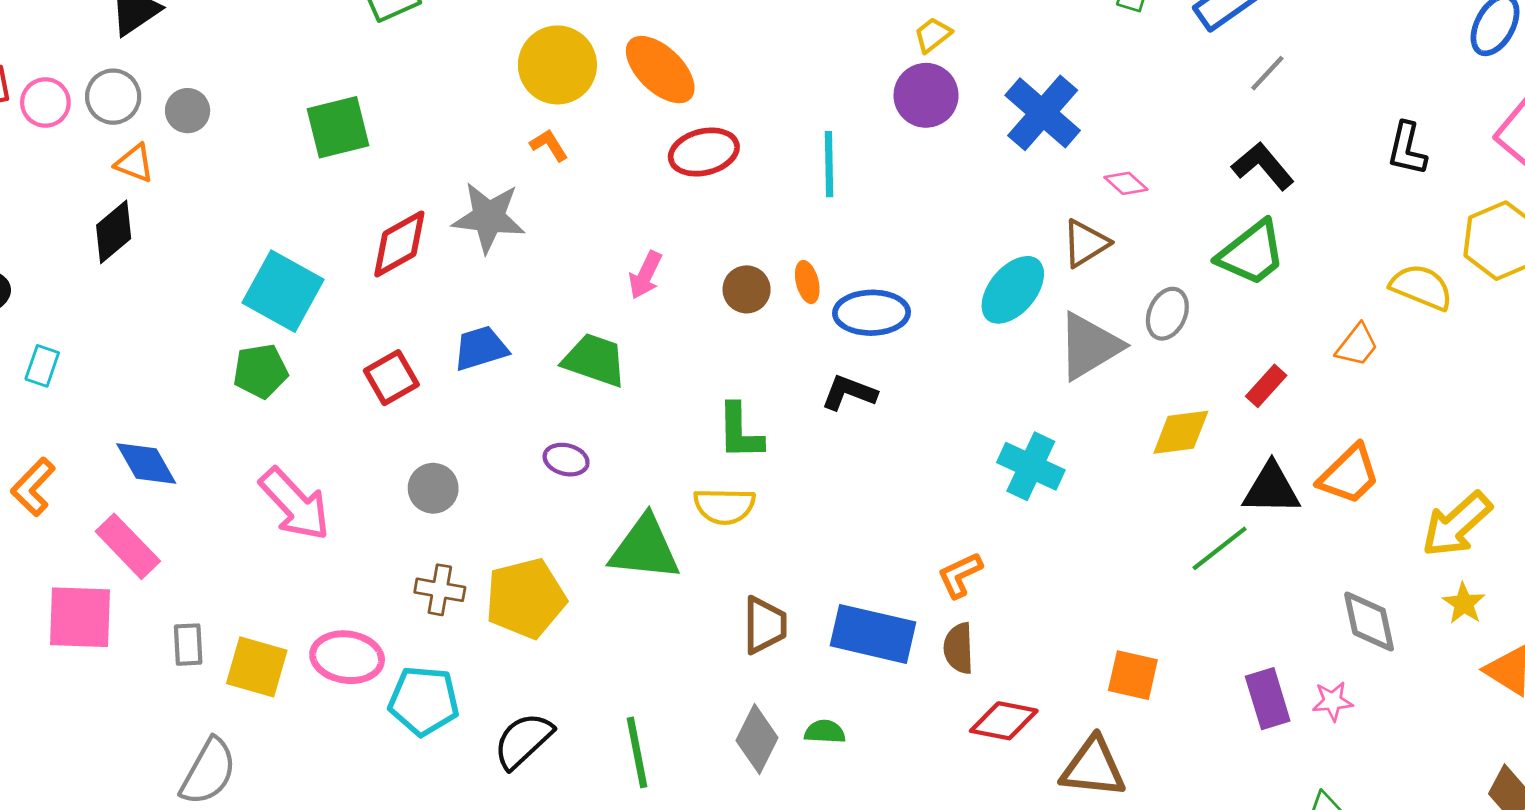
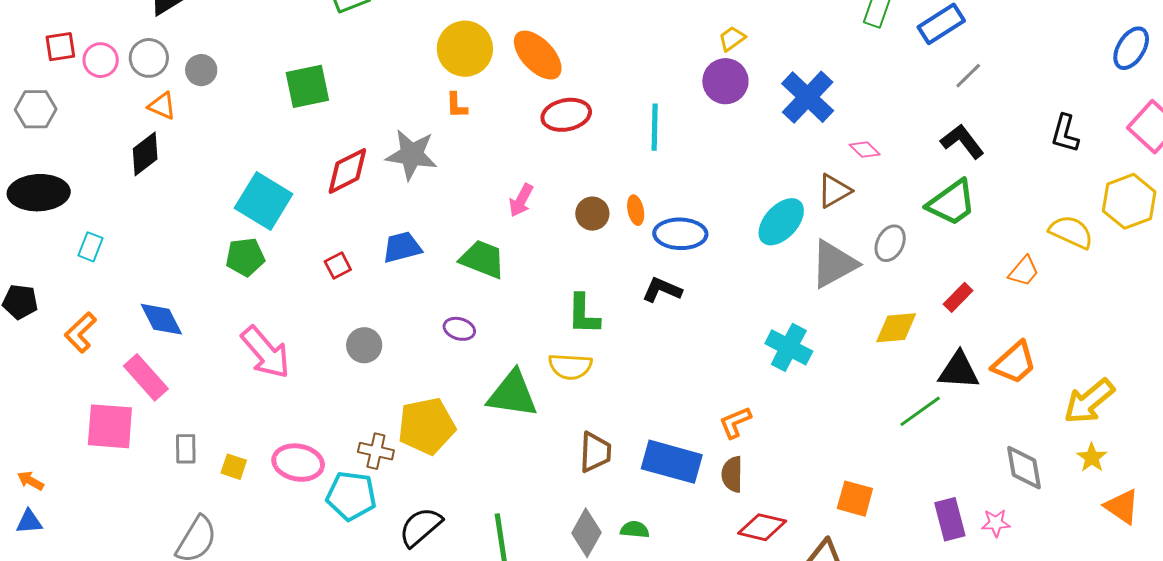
orange L-shape: (549, 145) -> (457, 105), turned -152
red square: (391, 378) -> (338, 266), size x0.7
brown cross: (440, 590) -> (376, 451), moved
yellow square: (257, 667) -> (234, 467), size x0.6

